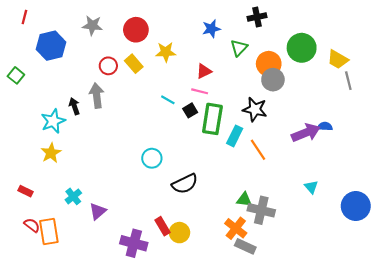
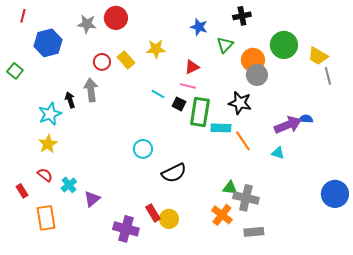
blue star: (211, 29) -> (199, 27), turned 30
red circle: (136, 30) -> (116, 18), moved
black square: (190, 110) -> (179, 104), turned -32
cyan rectangle: (235, 136) -> (221, 128), turned 66
cyan triangle: (311, 187) -> (278, 153), moved, turned -32
red rectangle: (25, 191) -> (22, 191), moved, turned 32
red semicircle: (32, 225) -> (45, 175), moved
gray rectangle: (245, 246) -> (254, 232), moved, turned -30

